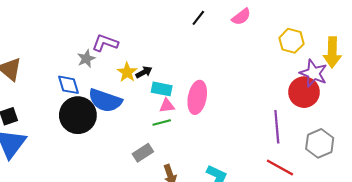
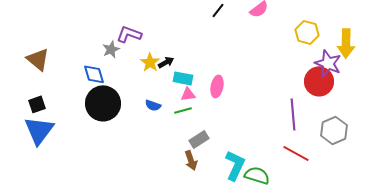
pink ellipse: (197, 97) -> (217, 86), size x0.7
blue semicircle: (105, 100) -> (153, 105), moved, size x0.5
gray rectangle: (143, 153) -> (199, 139), moved

